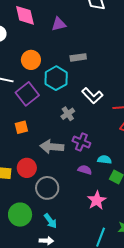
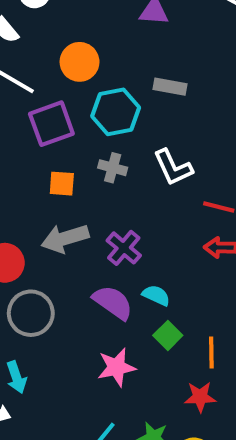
gray cross: (68, 114) -> (113, 168), moved, turned 32
orange square: (21, 127) -> (62, 184), moved
gray arrow: (52, 147) -> (65, 238), turned -40
purple semicircle: (85, 170) -> (113, 302), size x1.5

